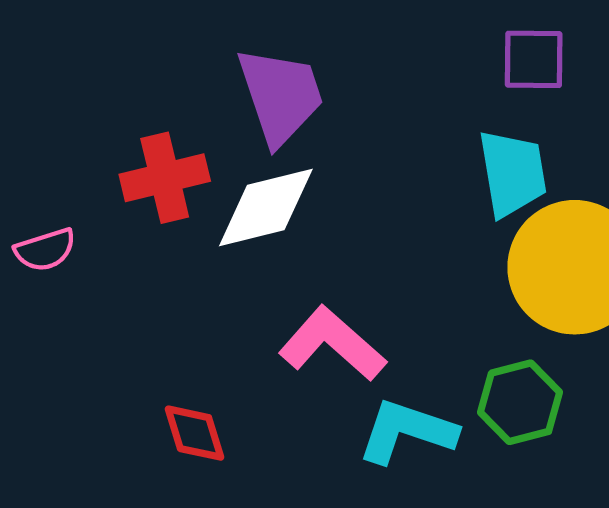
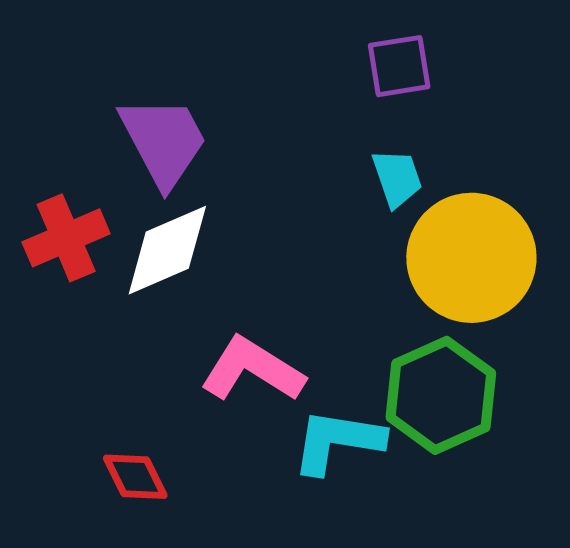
cyan trapezoid: (512, 173) -> (397, 178), size x0.7
green hexagon: (520, 402) -> (441, 395), size x1.4

